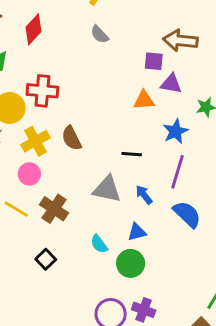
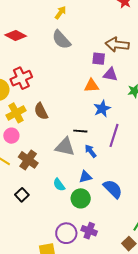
red diamond: (33, 29) -> (16, 36), turned 75
gray semicircle: (100, 34) -> (61, 40), size x1.5
red cross: (42, 91) -> (21, 78), turned -30
blue star: (175, 131) -> (102, 109), moved
black line: (132, 154) -> (80, 131), moved
blue semicircle: (187, 214) -> (113, 189), moved

